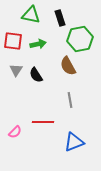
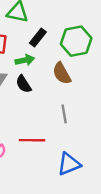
black rectangle: (60, 18) -> (38, 37), moved, turned 56
green arrow: (38, 44) -> (25, 60), moved

